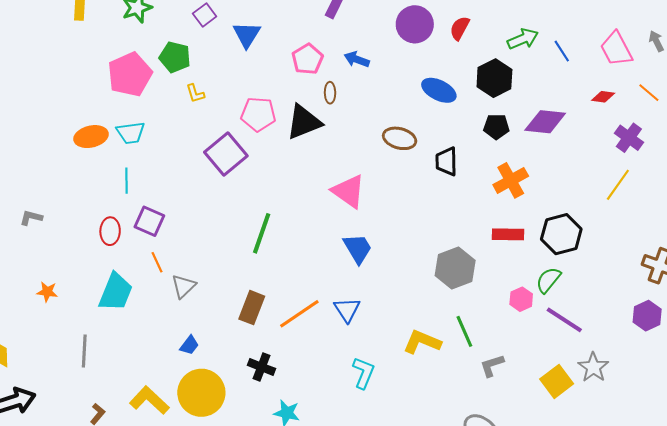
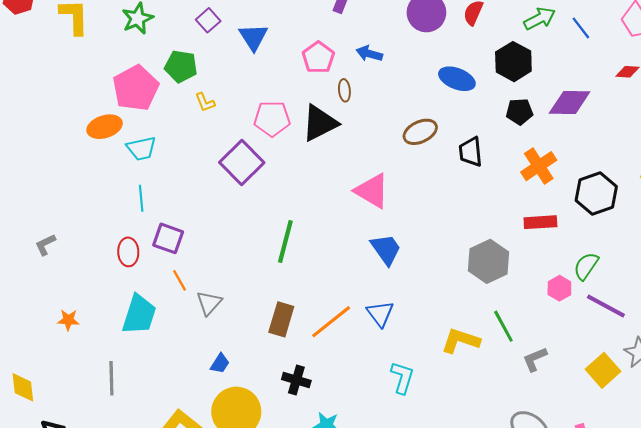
orange ellipse: (91, 137) -> (105, 127), moved
brown ellipse: (400, 138) -> (420, 132), turned -36
gray L-shape: (31, 218) -> (45, 245), turned -35
black hexagon: (561, 234) -> (596, 194), moved

